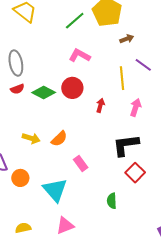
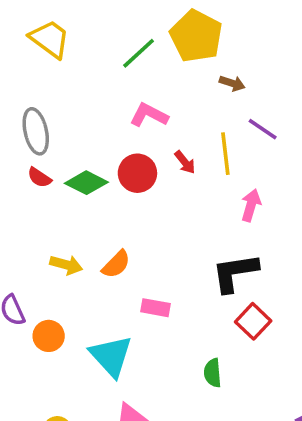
brown arrow: (127, 39) -> (232, 83), turned 40
red semicircle: (17, 89) -> (39, 177), turned 56
red arrow: (100, 105) -> (185, 162), moved, turned 128
pink rectangle: (81, 164) -> (155, 308), turned -42

